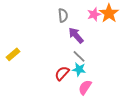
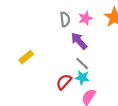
pink star: (94, 14) -> (85, 18), moved
yellow rectangle: (13, 54) -> (26, 57), moved

